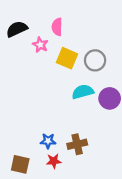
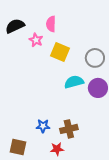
gray circle: (95, 60) -> (95, 58), moved
red star: (54, 161) -> (57, 149), moved

